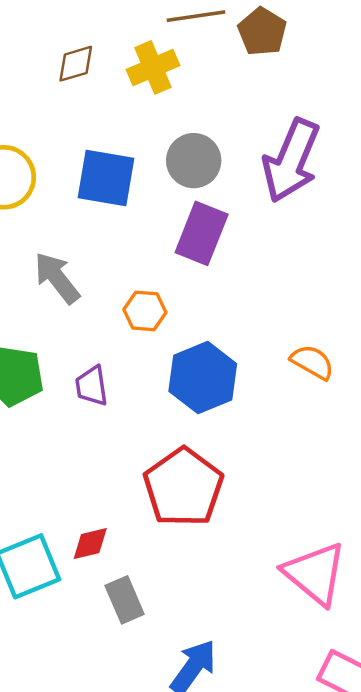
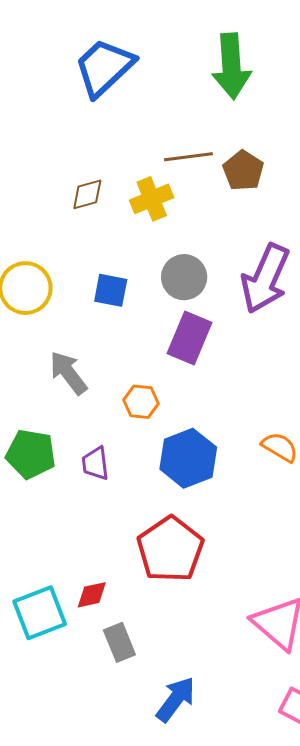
blue square: (106, 178) -> (111, 290), size x0.7

